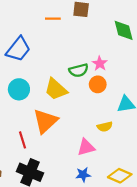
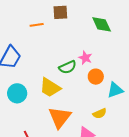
orange circle: (98, 84) -> (96, 77), moved
orange triangle: (45, 121) -> (60, 117), moved

